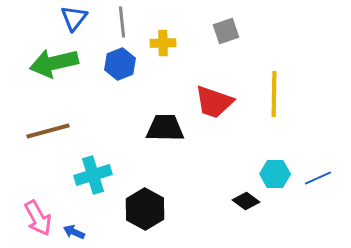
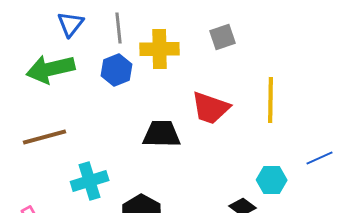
yellow cross: (163, 43) -> (160, 49), size x1.5
blue line: (318, 178) -> (320, 158), moved

